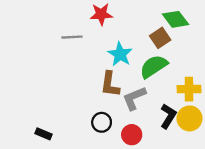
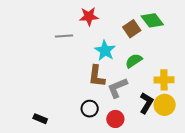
brown square: (160, 38) -> (132, 29), moved
green semicircle: (154, 66) -> (134, 61), size x0.7

